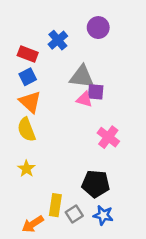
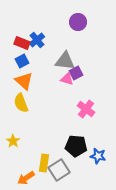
blue cross: (58, 40) -> (37, 40), moved
purple square: (96, 92) -> (76, 73), turned -32
yellow star: (26, 169) -> (13, 141), moved
gray square: (74, 214) -> (59, 170), size x1.5
blue star: (103, 215) -> (98, 156), moved

